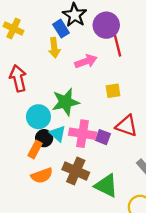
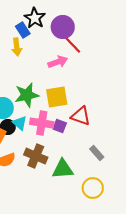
red line: (118, 46) -> (73, 45), turned -30
pink arrow: (86, 61) -> (58, 62), moved
yellow square: (113, 91) -> (57, 97), moved, size x1.6
green triangle: (106, 186) -> (63, 169), turned -30

